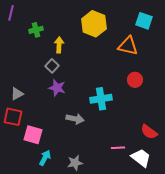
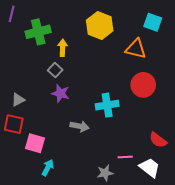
green cross: (36, 30) -> (38, 32), size x1.6
red circle: (135, 80) -> (143, 85), size x1.5
gray star: (75, 163) -> (105, 173), moved

